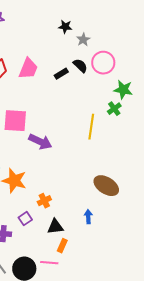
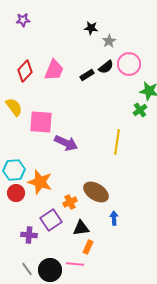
black semicircle: (80, 66) -> (106, 67), turned 98
yellow line: (91, 127) -> (117, 142), moved
brown ellipse: (106, 186) -> (96, 192), moved
purple square: (25, 219) -> (51, 220), size x1.5

